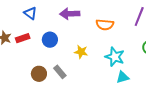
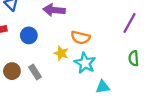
orange semicircle: (105, 25) -> (80, 37), moved
cyan star: (115, 57) -> (85, 63), moved

